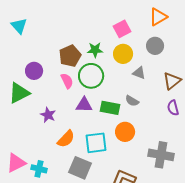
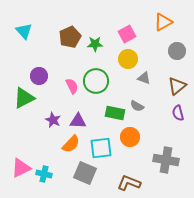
gray circle: (155, 46) -> (177, 51), moved
green star: (95, 50) -> (95, 44), moved
brown pentagon: (70, 56) -> (70, 37), moved
purple triangle: (84, 105) -> (78, 121), moved

